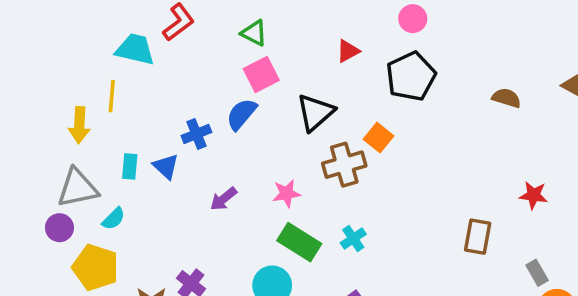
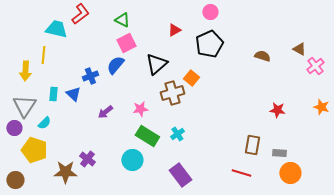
gray triangle: (78, 188) -> (24, 106), turned -45
brown rectangle: (478, 237) -> (252, 145), moved
gray rectangle: (537, 273) -> (279, 153), turned -56

